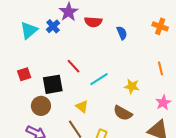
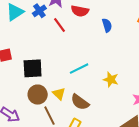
red line: (74, 66) -> (59, 25), moved
brown circle: (41, 106) -> (38, 95), moved
brown semicircle: (123, 113) -> (80, 102), moved

